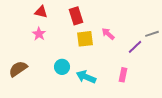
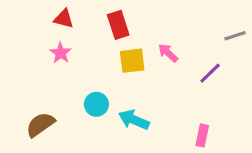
gray line: (152, 34) -> (235, 36), moved
brown semicircle: (18, 69) -> (40, 125), moved
pink rectangle: (123, 75) -> (202, 135), moved

